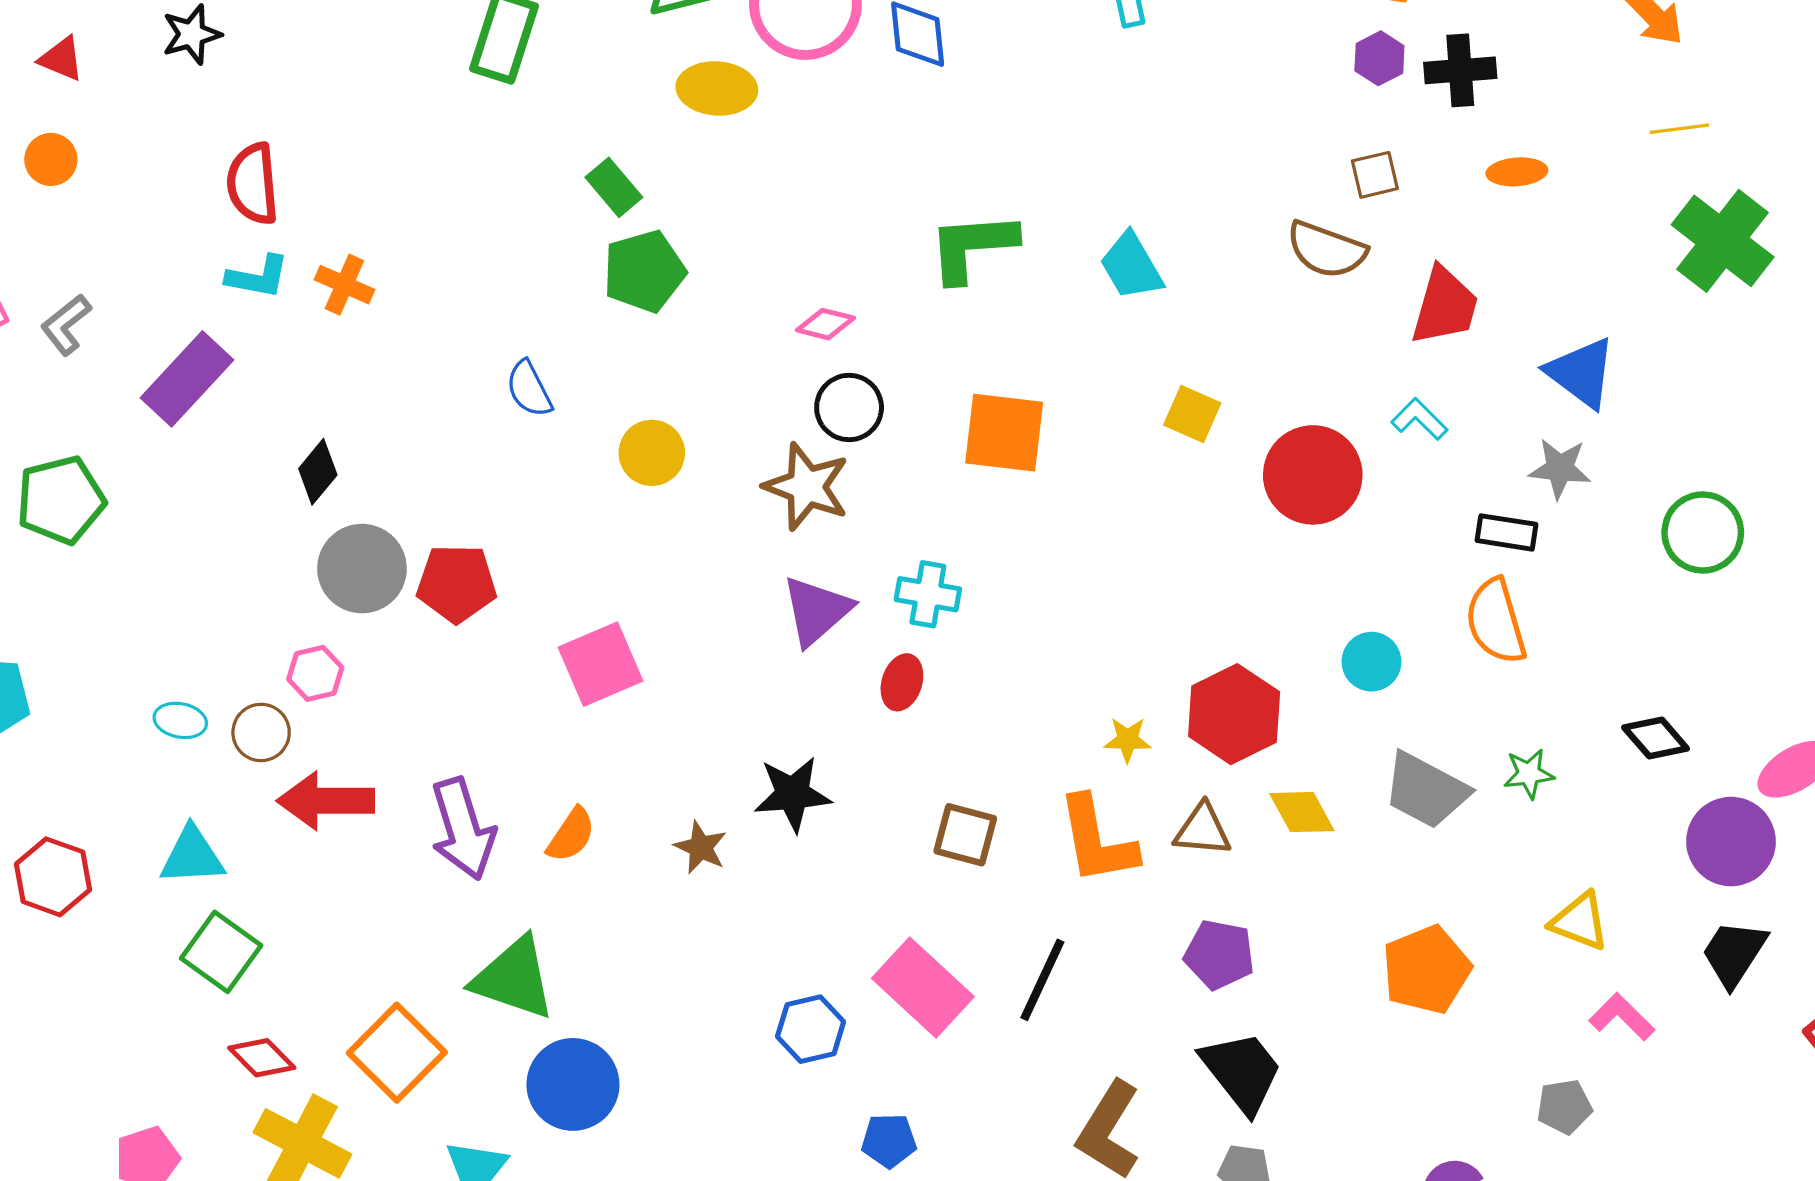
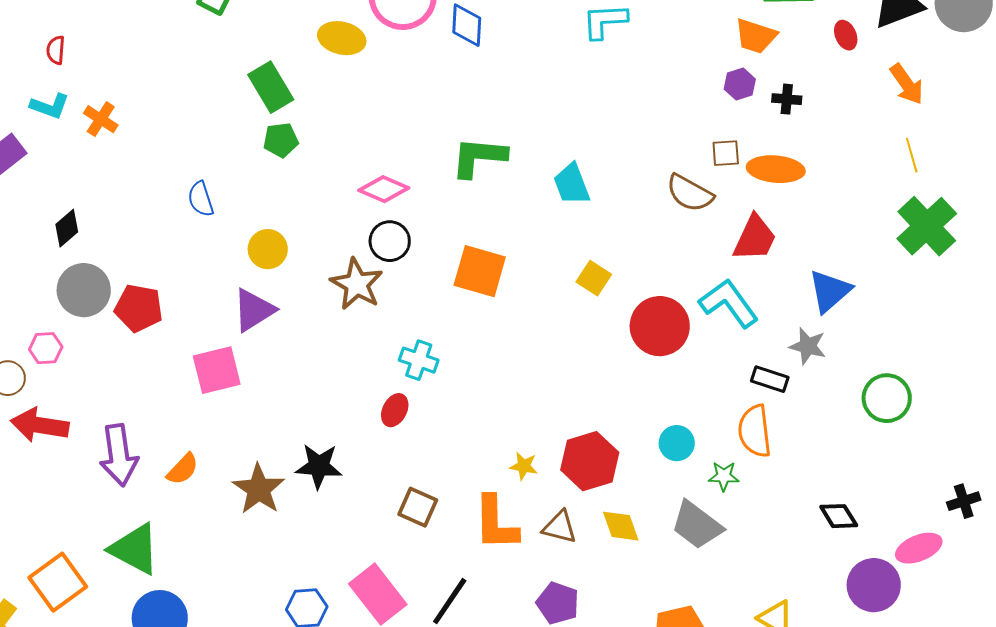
black cross: (1460, 70) -> (787, 99), size x0.7
yellow line: (1679, 129) -> (912, 155), turned 72
orange ellipse: (1517, 172) -> (776, 169), moved, size x1.6
red semicircle: (253, 184) -> (56, 50), size x0.6
green rectangle: (614, 187) -> (271, 87), size x1.4
green pentagon: (644, 271) -> (281, 140), size x0.7
pink diamond: (825, 324) -> (384, 189), size x1.4
blue triangle: (1581, 373) -> (830, 291), turned 33
cyan L-shape: (1419, 419) -> (729, 303), size x1.8
purple triangle: (817, 611) -> (254, 310), moved
green star: (1529, 774) -> (724, 476), moved
brown star: (701, 847) -> (259, 489), size x1.6

